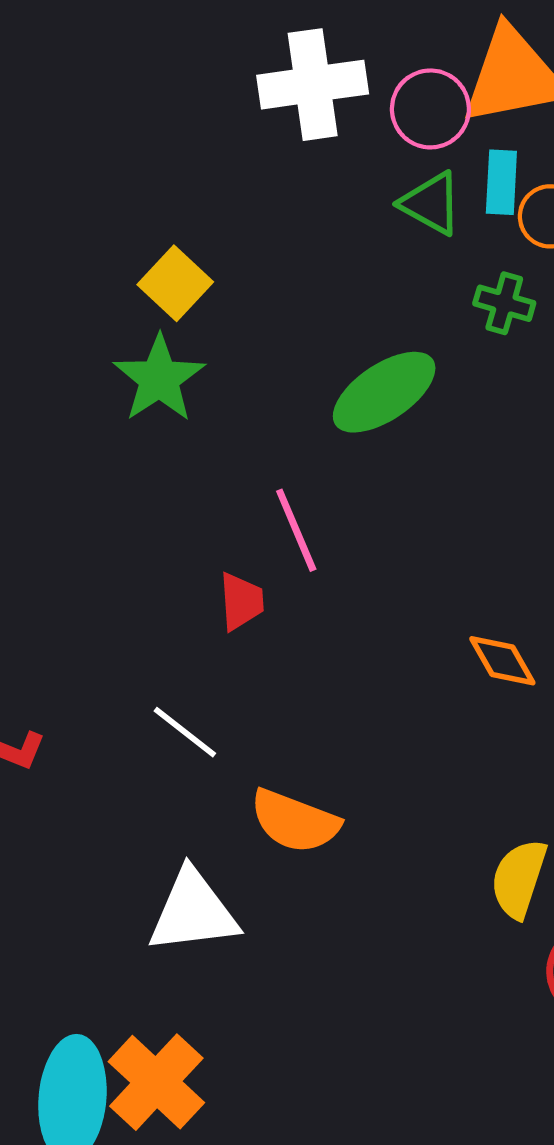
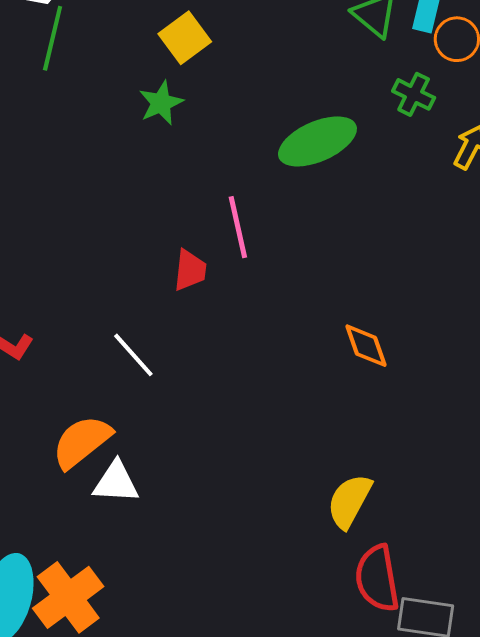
green star: (159, 379) -> (161, 103), size x0.7
orange semicircle: (295, 821) -> (82, 442), moved, turned 110
white triangle: (193, 912) -> (116, 482), size x0.7

